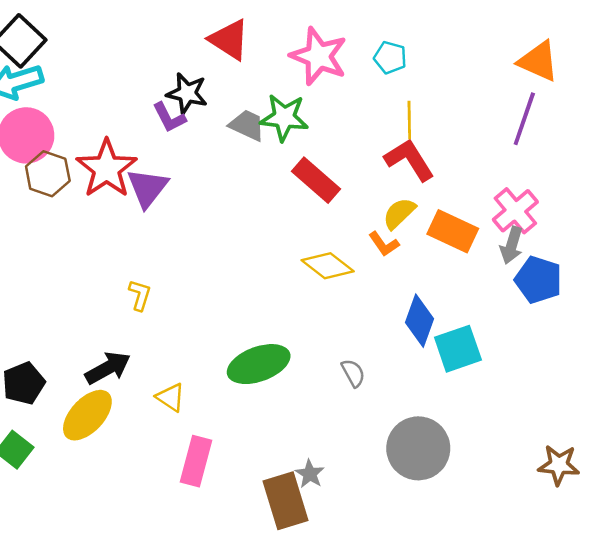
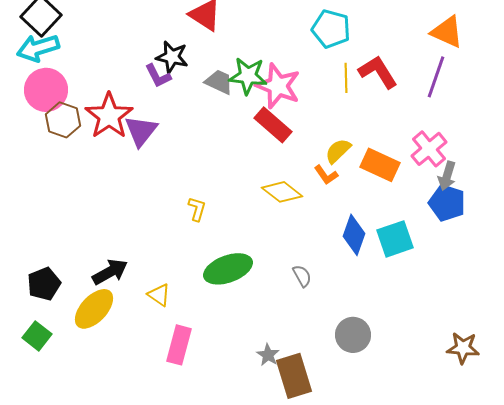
pink star: (319, 56) -> (278, 86), moved
cyan pentagon: (390, 57) -> (331, 29), size x1.5
red L-shape: (409, 160) -> (378, 72), moved
gray arrow: (512, 245) -> (447, 176), moved
yellow L-shape: (140, 295) -> (197, 209), moved
cyan square: (458, 349) -> (395, 239), moved
gray circle: (418, 448) -> (353, 335), size x0.7
brown rectangle: (285, 501) -> (294, 376), moved

